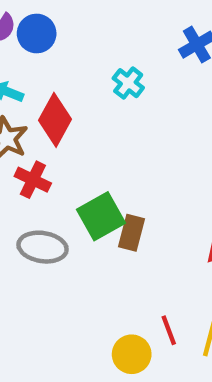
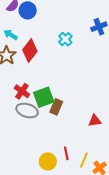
red cross: (33, 180) -> (22, 91), moved
gray ellipse: (43, 247) -> (27, 110), moved

